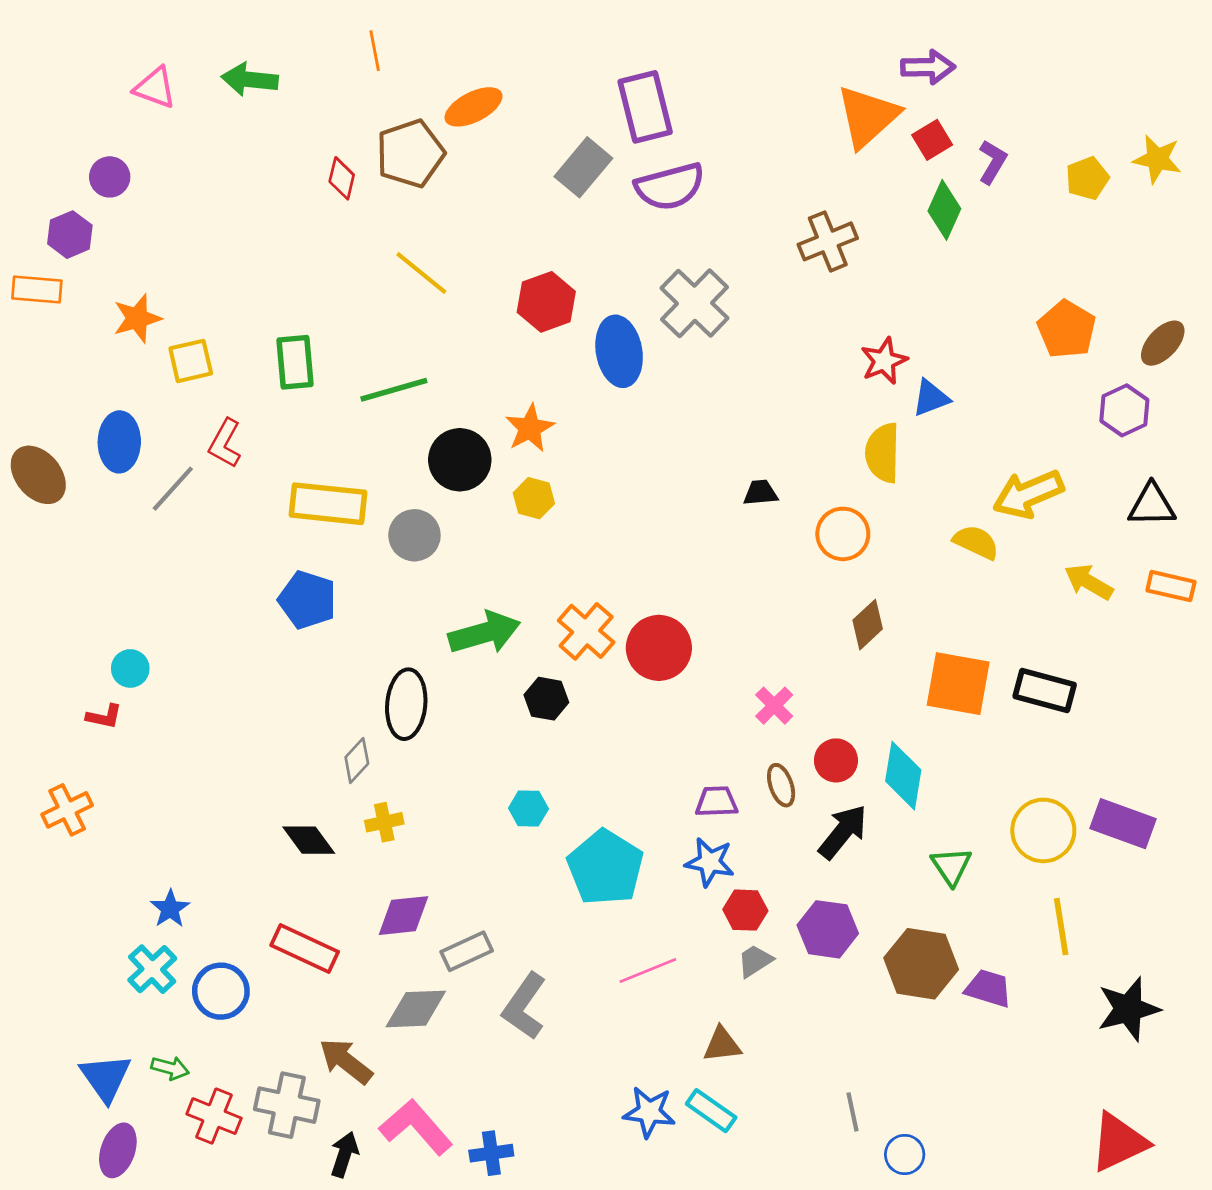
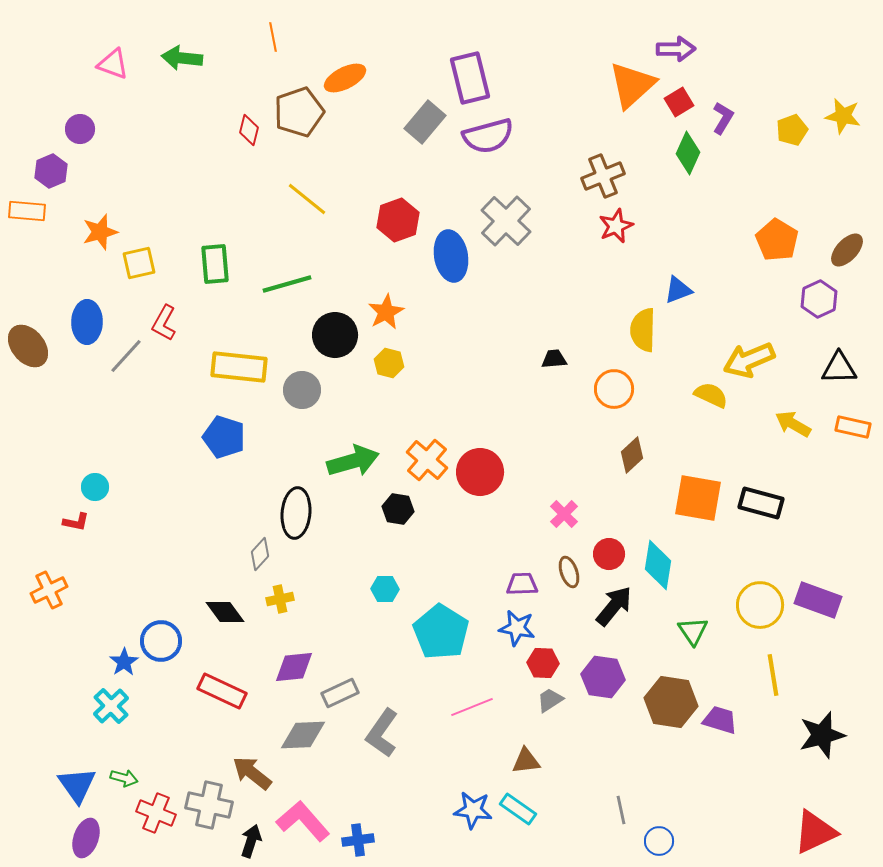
red star: (884, 361) -> (616, 226), moved
blue circle: (221, 991) -> (161, 641), moved

